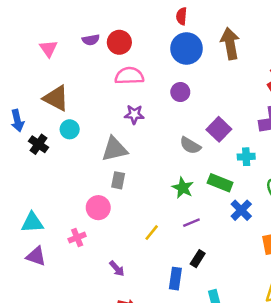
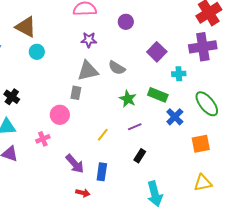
black cross: (39, 144) -> (12, 97), moved
gray semicircle: (190, 145) -> (117, 68), moved
gray triangle: (114, 149) -> (88, 71), moved
purple arrow: (117, 269) -> (75, 164), size x1.5
blue rectangle: (175, 279) -> (102, 172), moved

